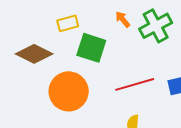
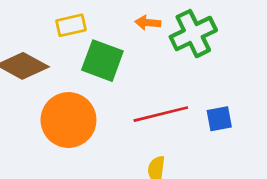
orange arrow: (123, 19) -> (148, 23), turned -48

